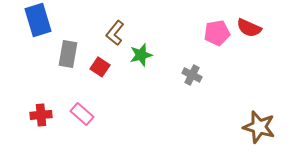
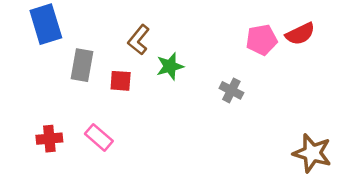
red semicircle: (249, 28) -> (300, 34), turned -50
red square: (100, 67) -> (121, 81), turned -30

